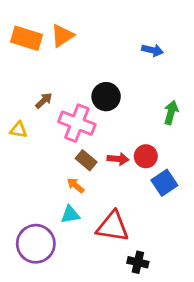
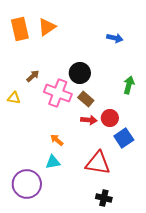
orange rectangle: (27, 38) -> (20, 29), turned 60
brown rectangle: (86, 160) -> (86, 99), moved
red triangle: (113, 227) -> (98, 163), moved

